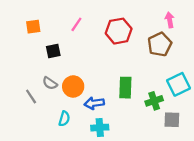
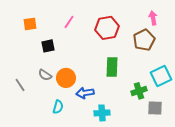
green rectangle: (125, 88) -> (112, 67), moved
gray line: (31, 96) -> (20, 85), moved
cyan cross: (100, 128) -> (102, 113), moved

